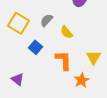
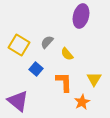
purple triangle: (18, 79) -> (18, 101), size x1.6

